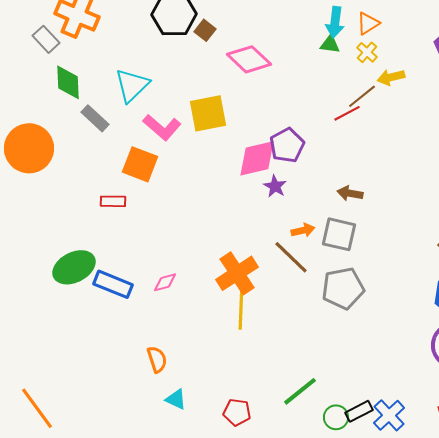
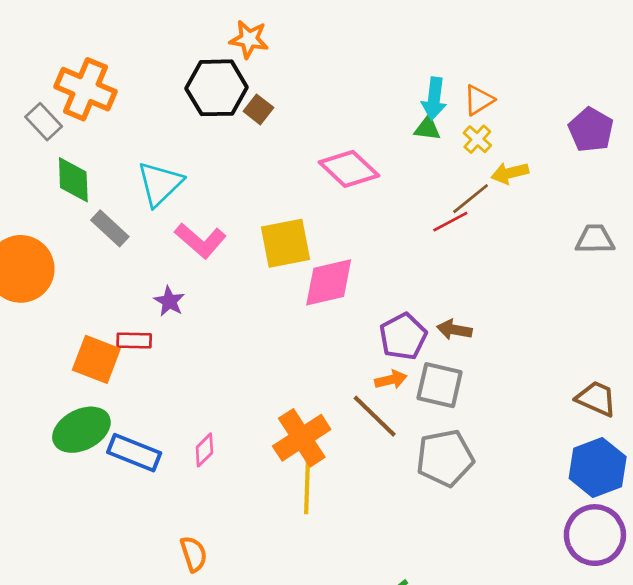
pink diamond: (249, 59) -> (349, 169), moved
yellow square: (208, 113) -> (285, 243), moved
purple pentagon: (287, 145) -> (403, 336), moved
orange square: (140, 164) -> (96, 359), moved
purple star: (275, 186) -> (169, 301), moved
pink diamond: (165, 282) -> (204, 450), turned -30

